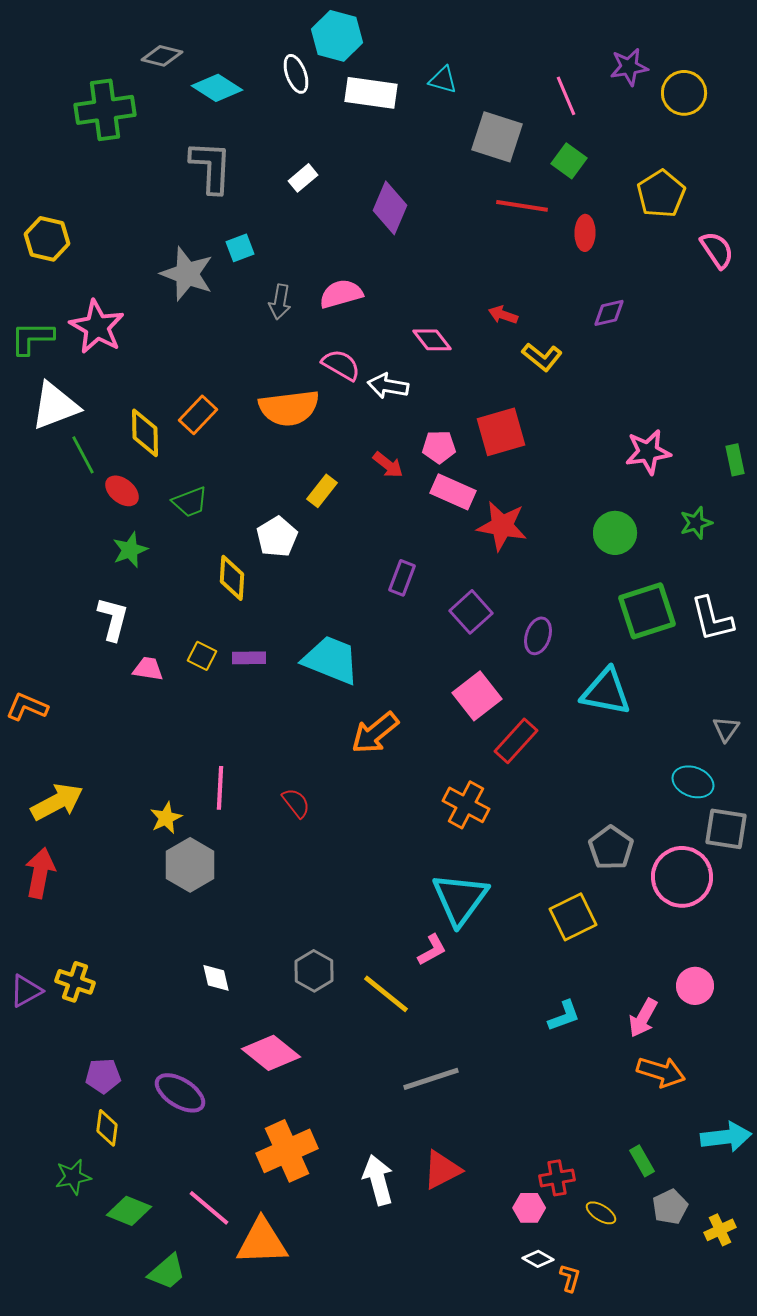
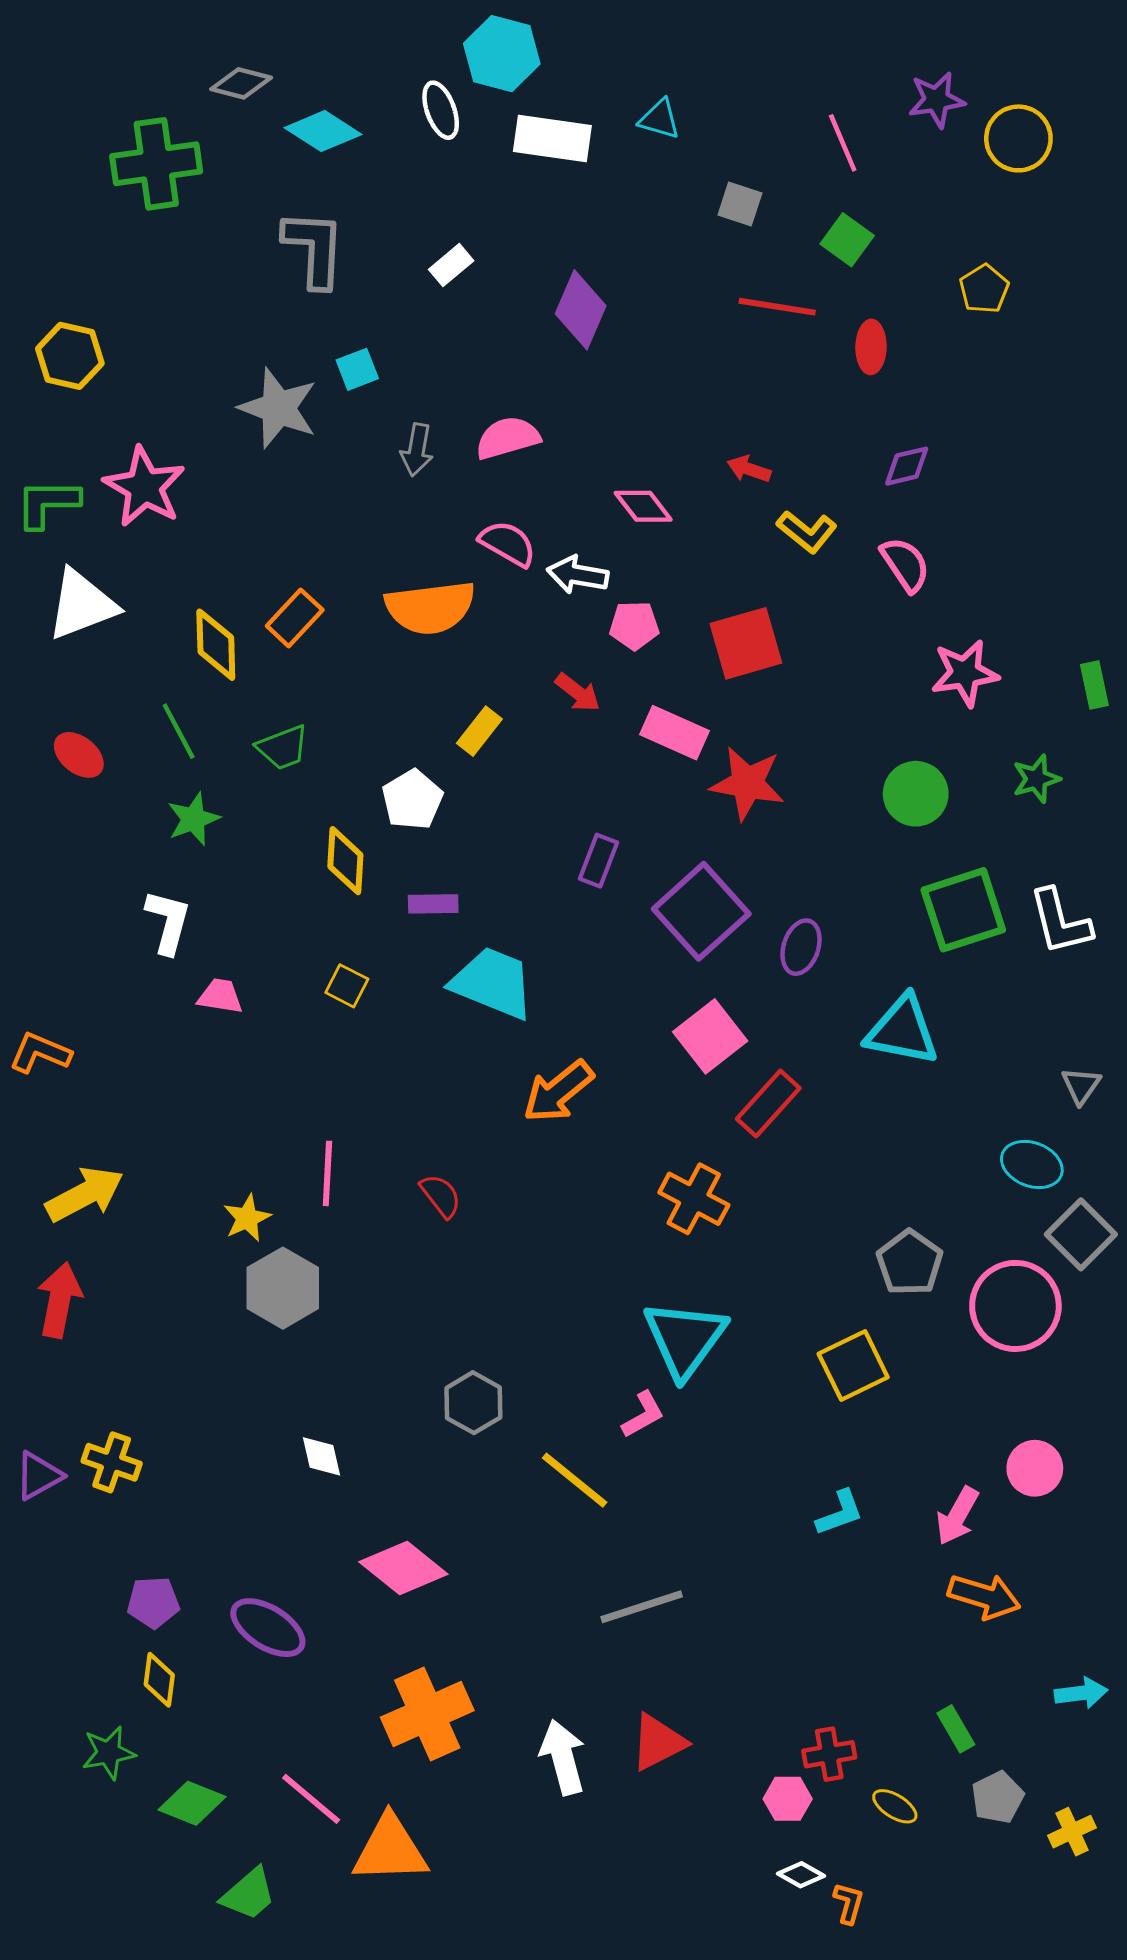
gray square: (497, 137) -> (740, 204), size x0.6
yellow pentagon: (661, 194) -> (984, 289), size x0.7
pink semicircle: (717, 250) -> (905, 564), moved
pink pentagon: (439, 447) -> (634, 625), moved
green line: (83, 455) -> (179, 731), moved
red ellipse: (122, 491) -> (79, 755), moved
purple square: (471, 612) -> (701, 911), size x1.5
yellow square: (202, 656) -> (347, 986), moved
purple rectangle: (249, 658) -> (433, 904), moved
gray square: (726, 829) -> (1081, 1234), turned 36
gray hexagon: (314, 971) -> (473, 1403), moved
cyan arrow: (726, 1137) -> (1081, 1693), size x0.7

